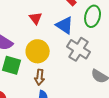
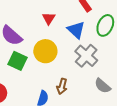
brown arrow: (40, 77) -> (62, 86), moved

